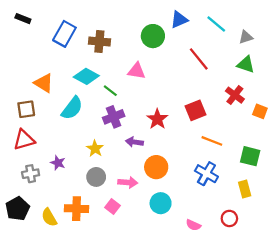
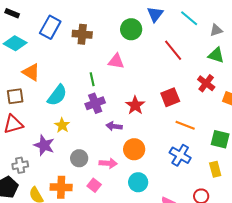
blue triangle: (179, 20) -> (155, 14), turned -30
cyan diamond: (86, 76) -> (15, 43), moved
green line: (110, 91) -> (92, 79), turned 40
yellow star: (95, 149) -> (62, 125), moved
purple star: (58, 163) -> (44, 145), size x1.5
gray cross: (31, 174) -> (20, 165), moved

